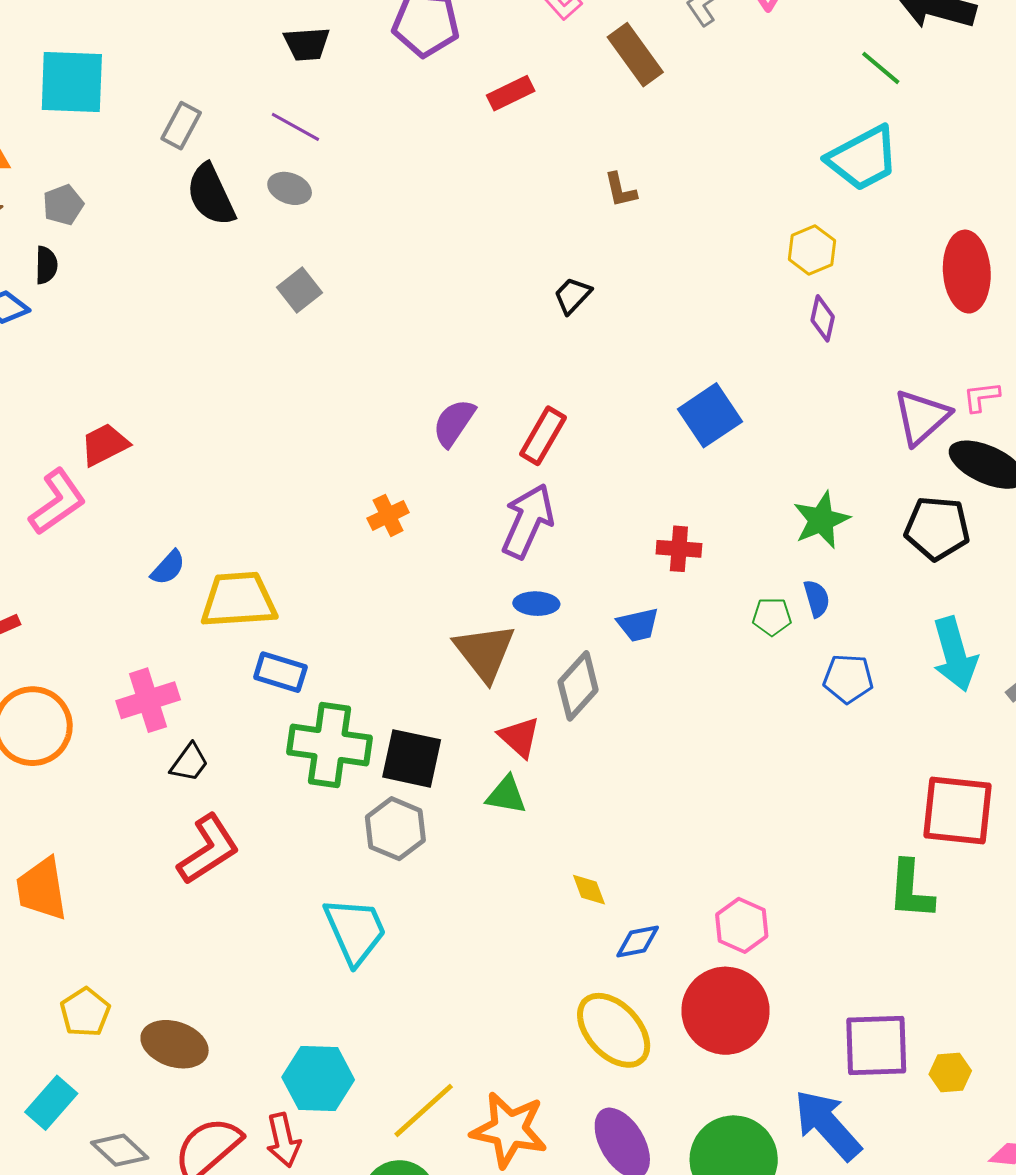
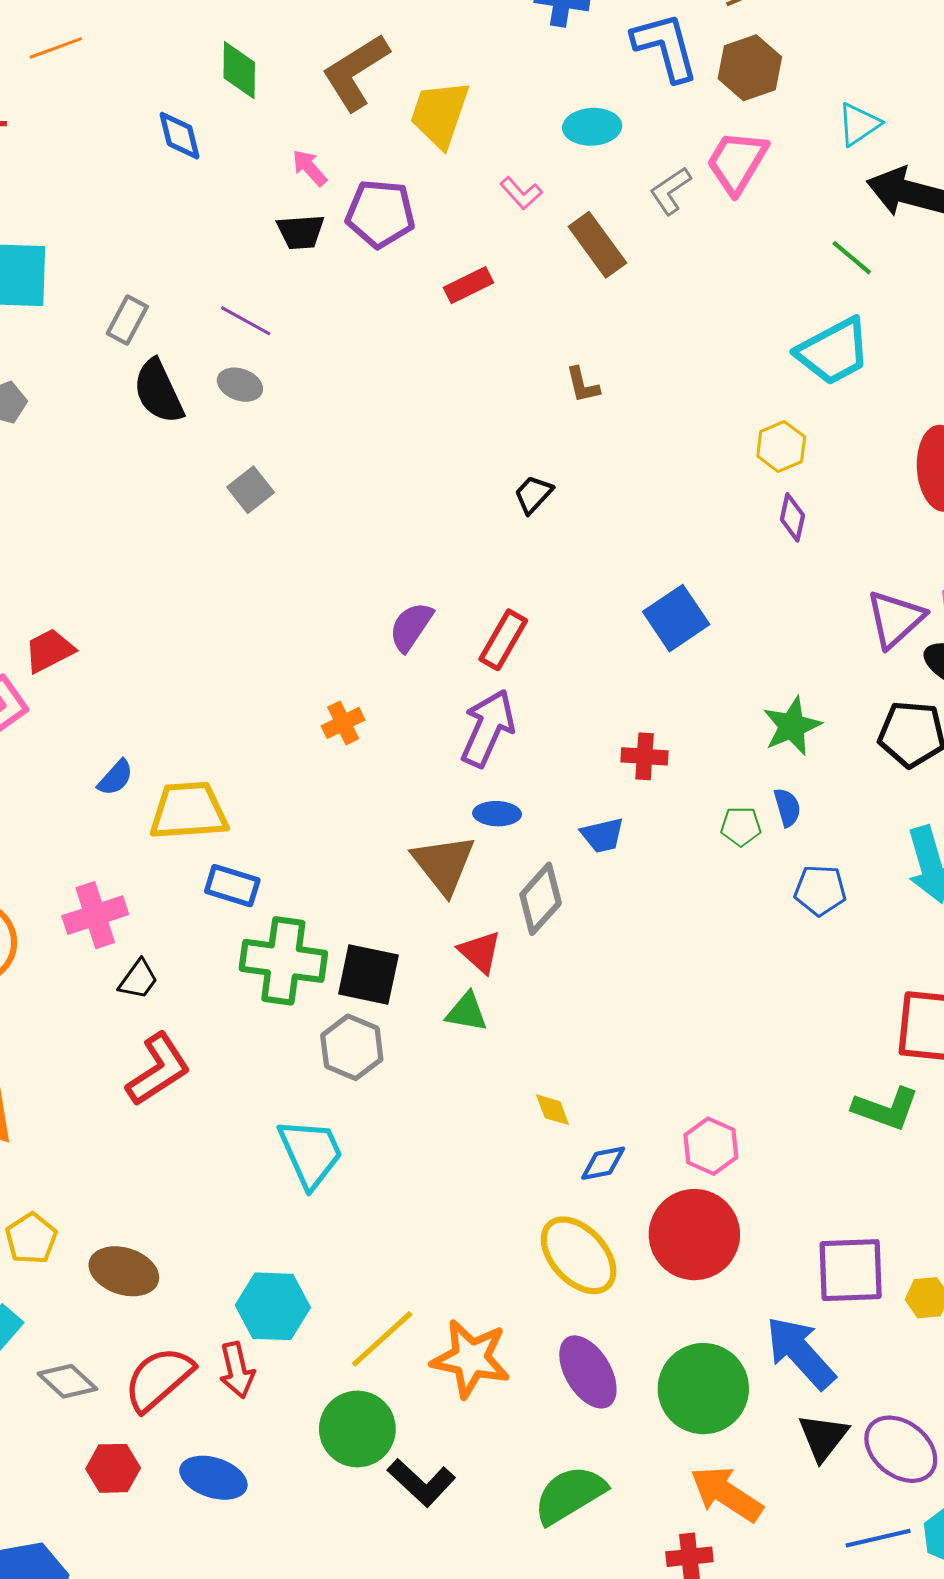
black trapezoid: (307, 44) -> (301, 232), moved
green L-shape: (911, 890) -> (886, 1109), turned -74

